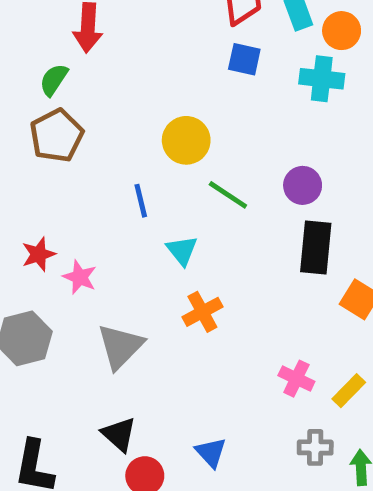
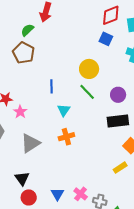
brown pentagon: (57, 136) -> (24, 53), turned -30
yellow circle: (186, 140) -> (89, 69), moved
black rectangle: (316, 248) -> (118, 121), turned 65
pink cross: (296, 379) -> (81, 194), moved
yellow rectangle: (349, 391) -> (120, 168), moved

